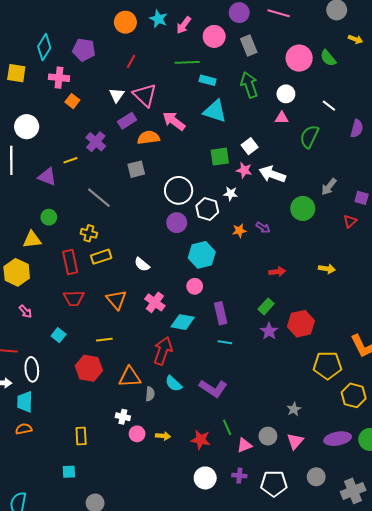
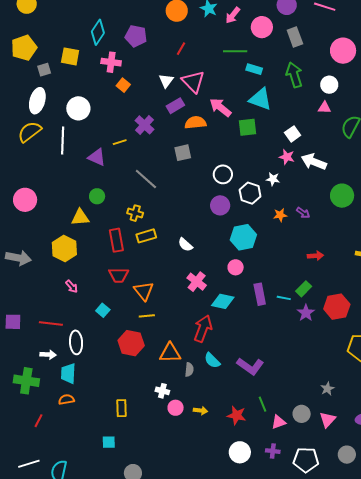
green square: (220, 157) -> (248, 127), moved
white circle: (179, 190) -> (223, 174), size x0.7
orange triangle: (116, 300) -> (144, 291), moved
cyan line: (225, 342) -> (284, 298), moved

